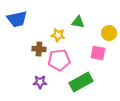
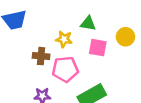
pink square: (98, 53) -> (98, 48), moved

